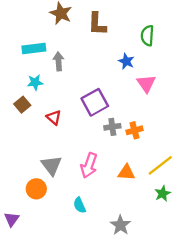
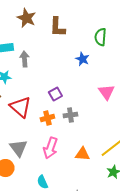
pink triangle: (146, 84) -> (106, 92), moved
purple square: (95, 102) -> (55, 94), size x0.6
red triangle: (54, 117) -> (20, 107), size x1.6
orange cross: (135, 130) -> (47, 118), moved

